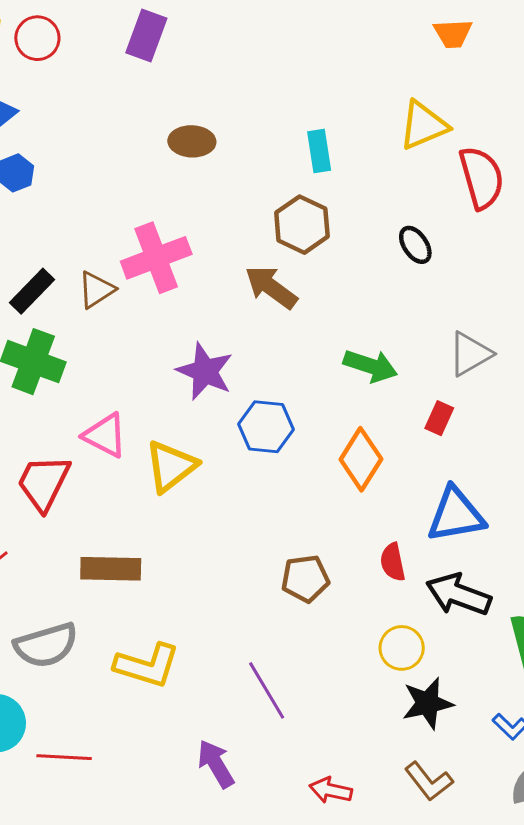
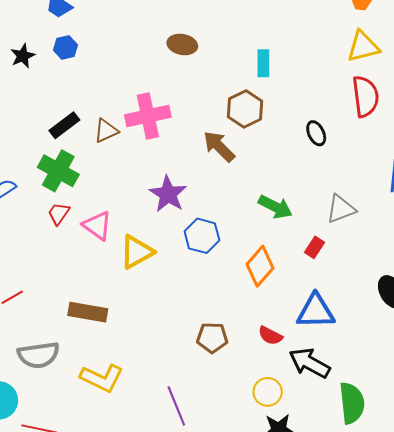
yellow triangle: (423, 125) -> (363, 46), moved
red trapezoid: (44, 483) -> (59, 213), moved, size x0.6
red semicircle: (393, 562) -> (270, 336), turned -60

